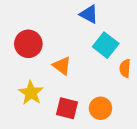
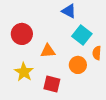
orange triangle: (62, 66) -> (48, 51), turned -42
orange circle: (101, 108) -> (78, 65), moved

